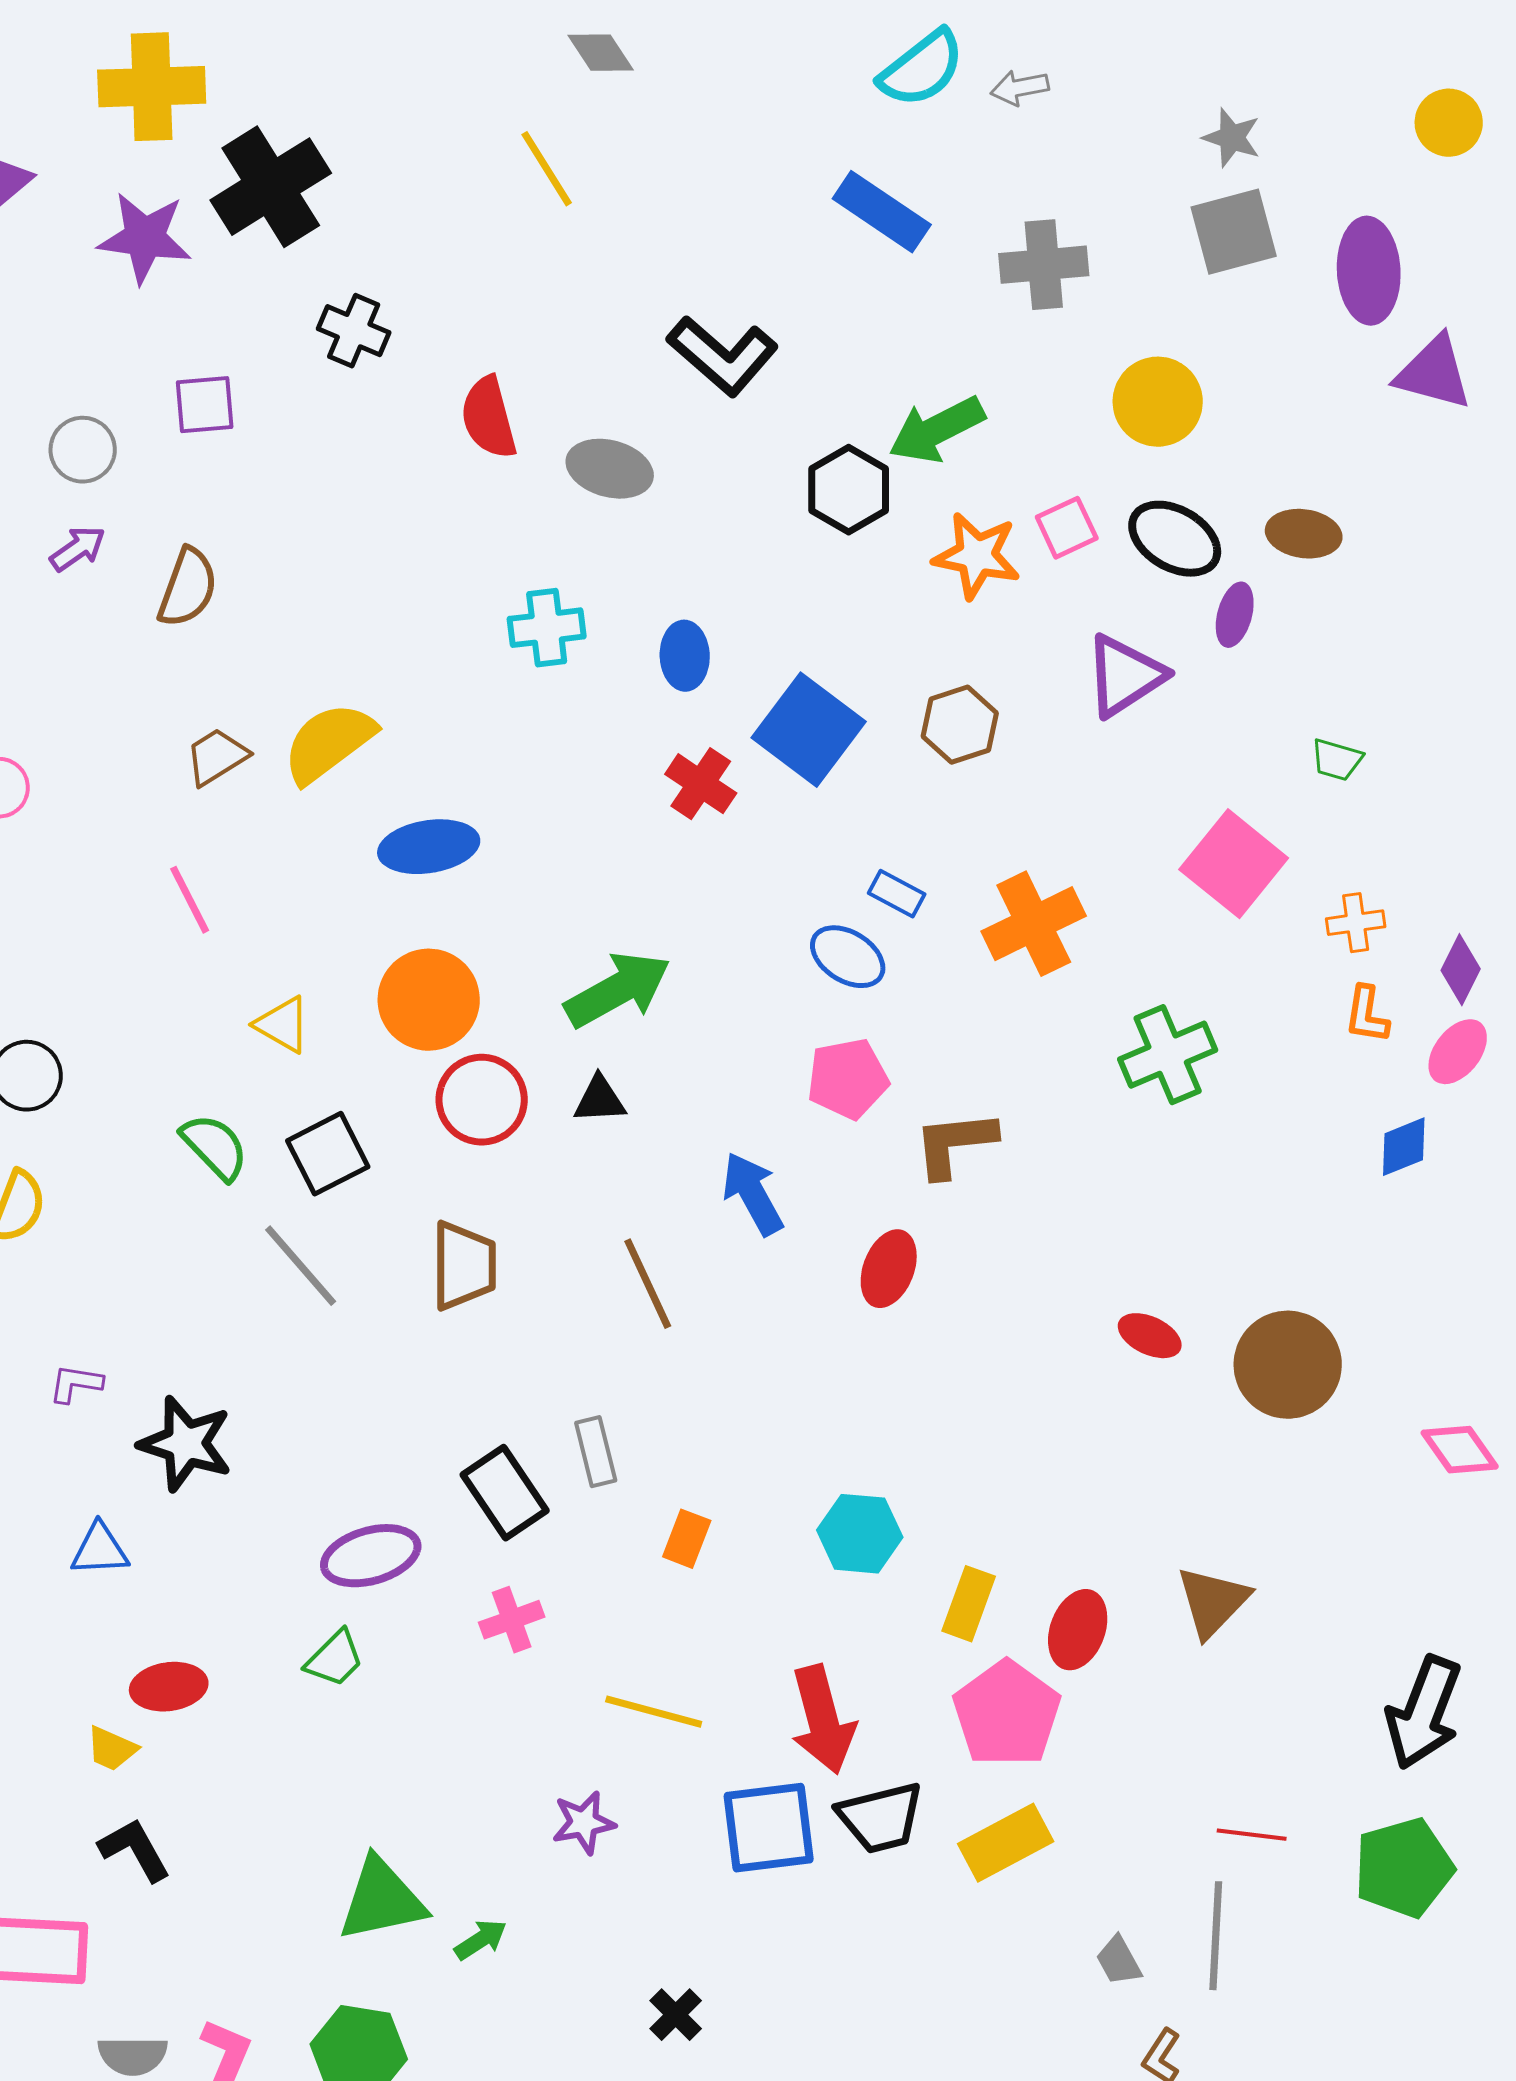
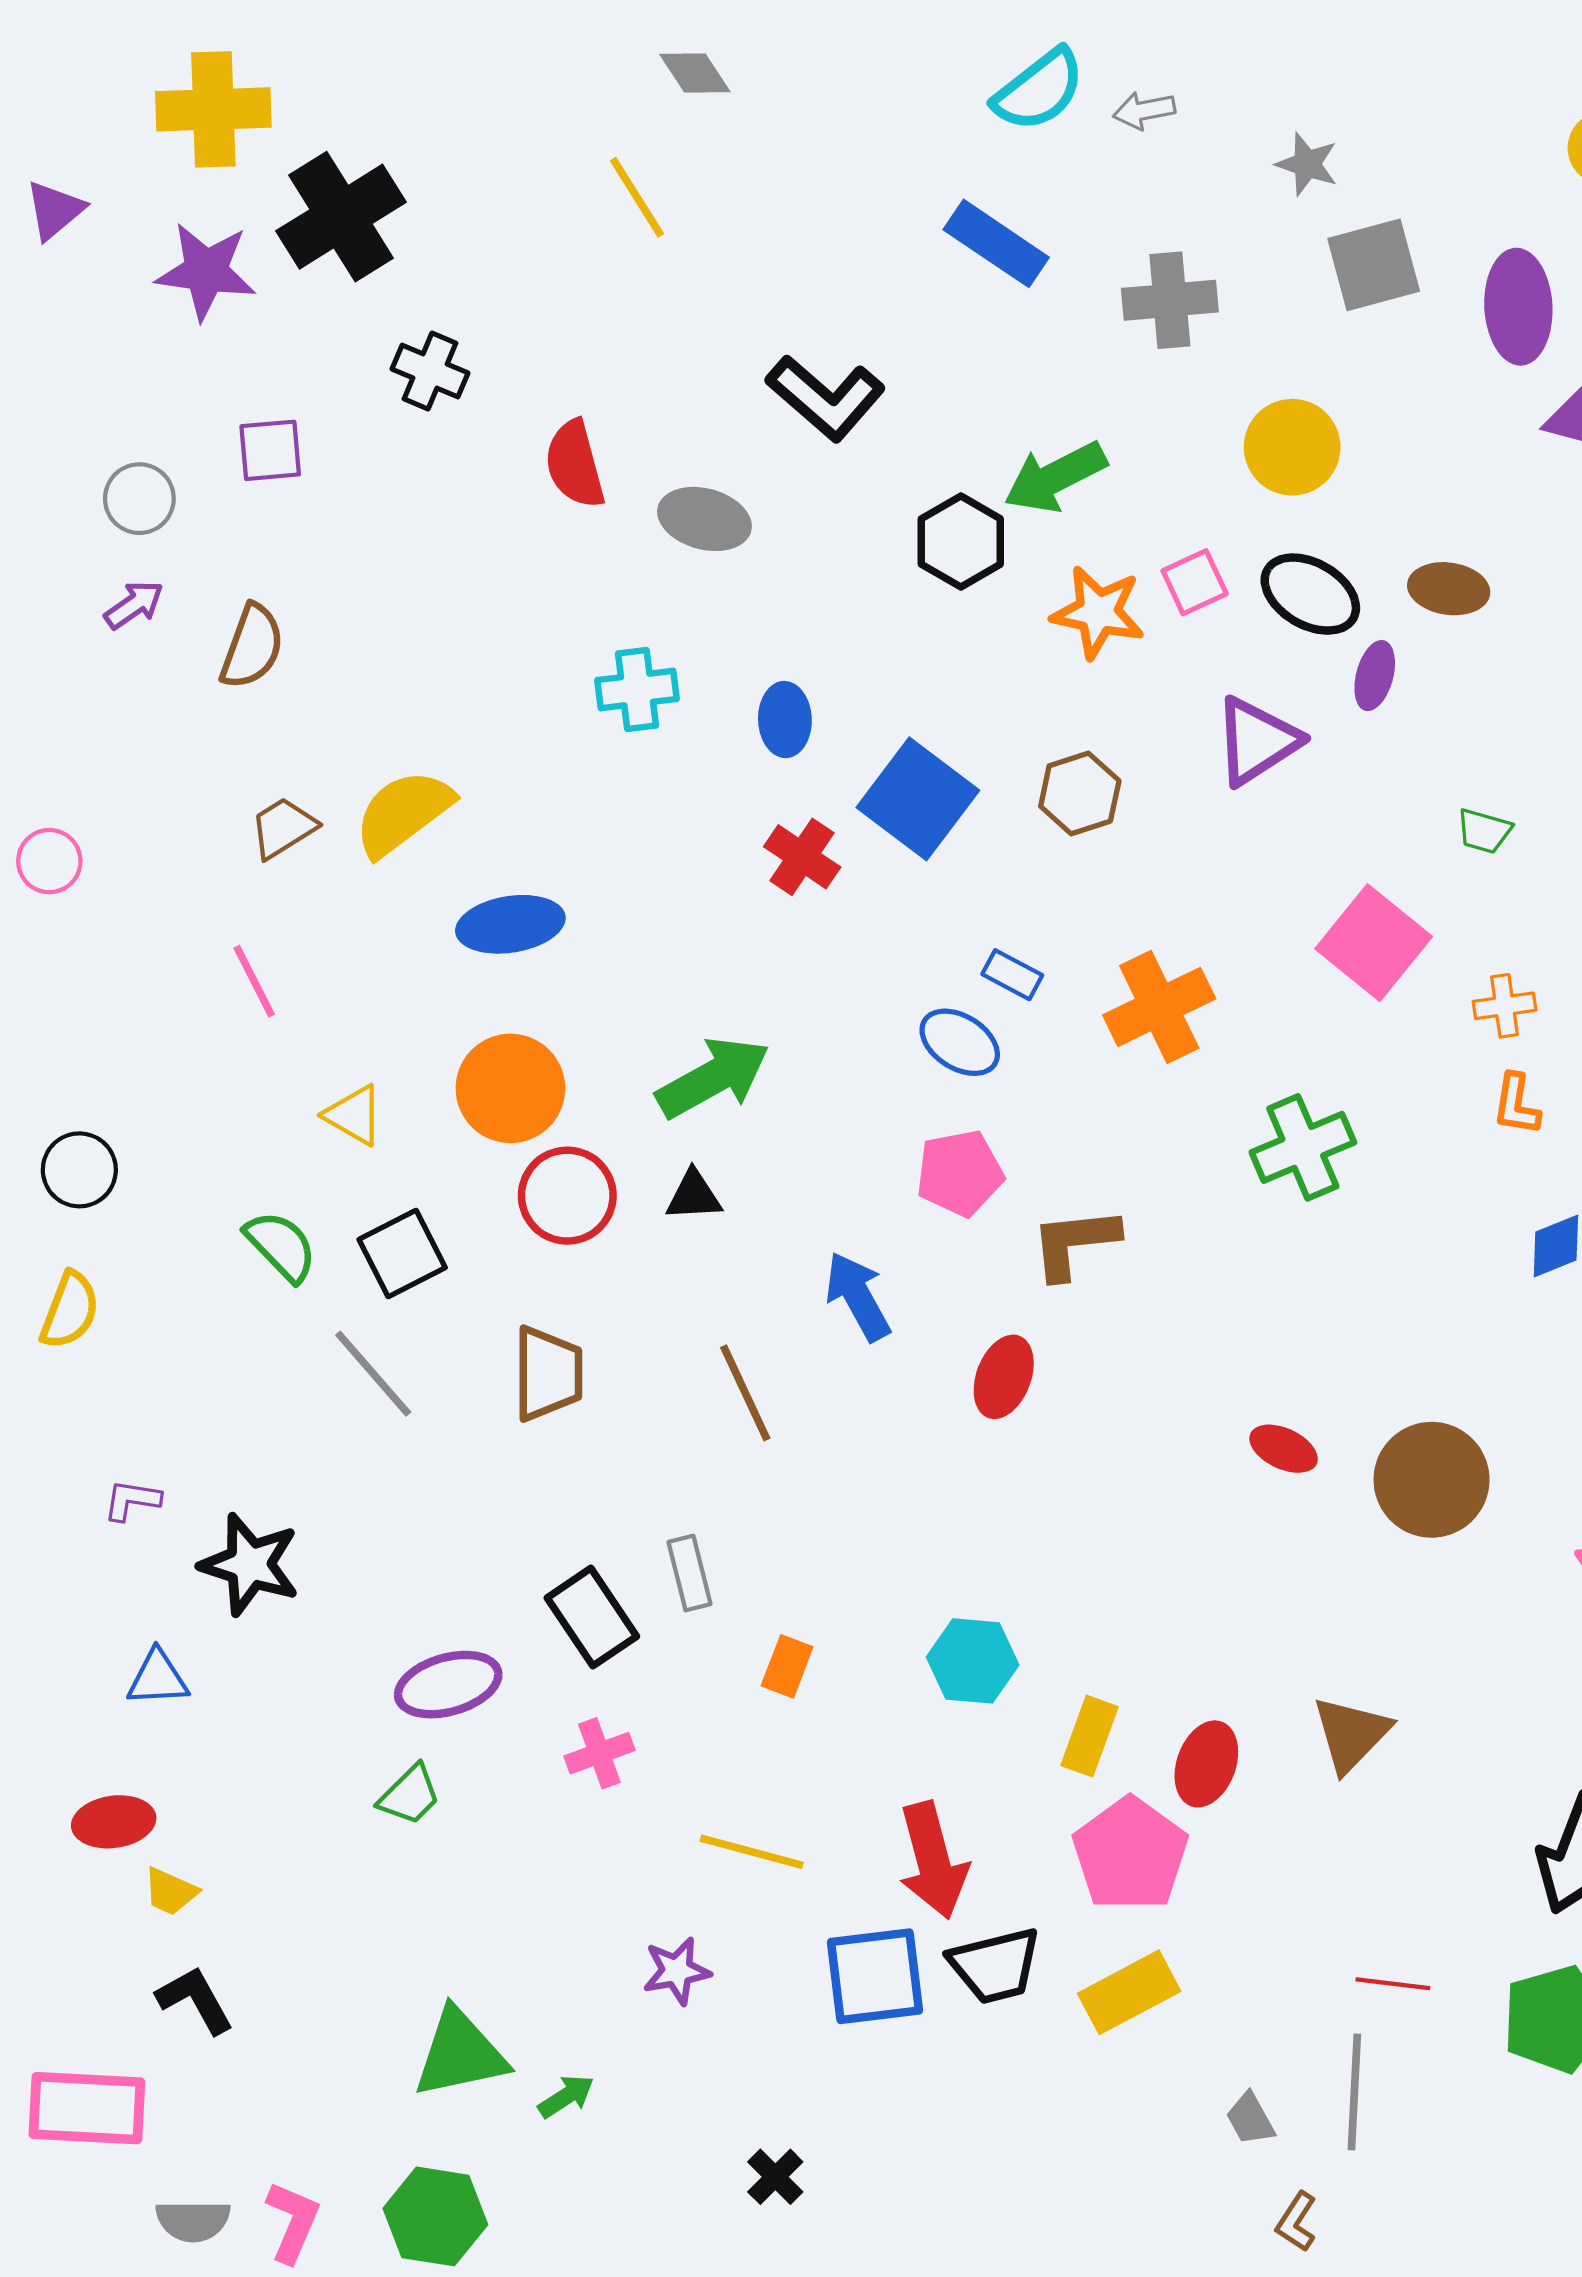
gray star: (1232, 138) -> (1307, 164), moved
red ellipse: (169, 1687) -> (114, 1822), moved

